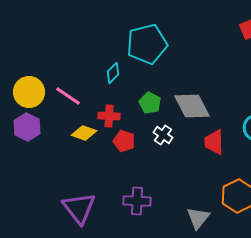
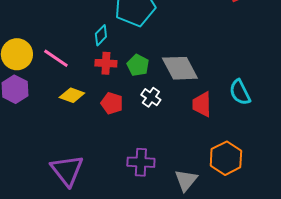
red cross: (109, 116) -> (106, 63), moved
purple cross: (137, 201) -> (141, 162), moved

